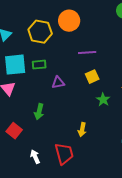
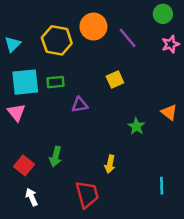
purple line: (87, 53) -> (128, 38), moved, turned 54
yellow square: (92, 77) -> (115, 80), moved
green arrow: (39, 112) -> (56, 157), moved
white arrow: (35, 157) -> (32, 197), moved

